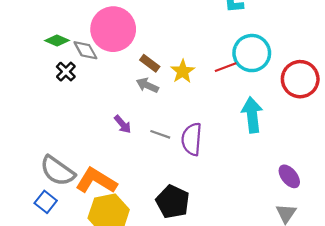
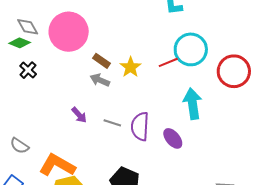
gray diamond: (85, 50) -> (28, 27), moved
gray semicircle: (57, 171) -> (19, 146), moved, size x0.6
purple ellipse: (289, 176) -> (173, 138), moved

